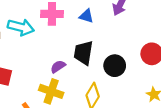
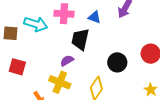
black trapezoid: (83, 53) -> (80, 39), moved

